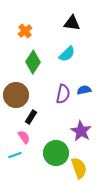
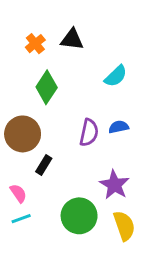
black triangle: (72, 23) -> (72, 39), moved
cyan semicircle: (67, 54) -> (116, 76), moved
pink semicircle: (24, 137) -> (18, 193), moved
yellow semicircle: (79, 168) -> (124, 226), moved

